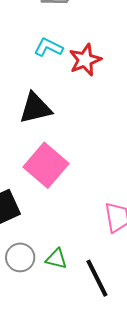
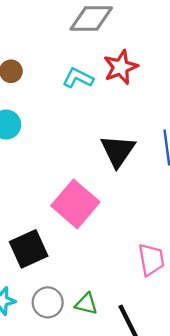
red star: (85, 60) -> (121, 67), moved
black triangle: (35, 108) -> (118, 151), moved, turned -42

